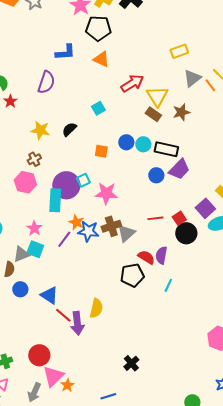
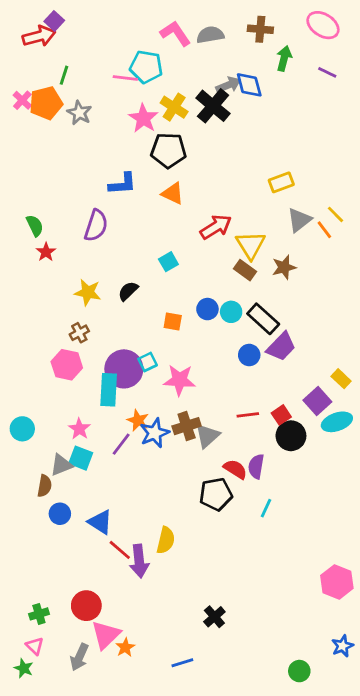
black rectangle: (166, 149) -> (263, 319), turned 30
blue star: (88, 231) -> (155, 433), turned -30

